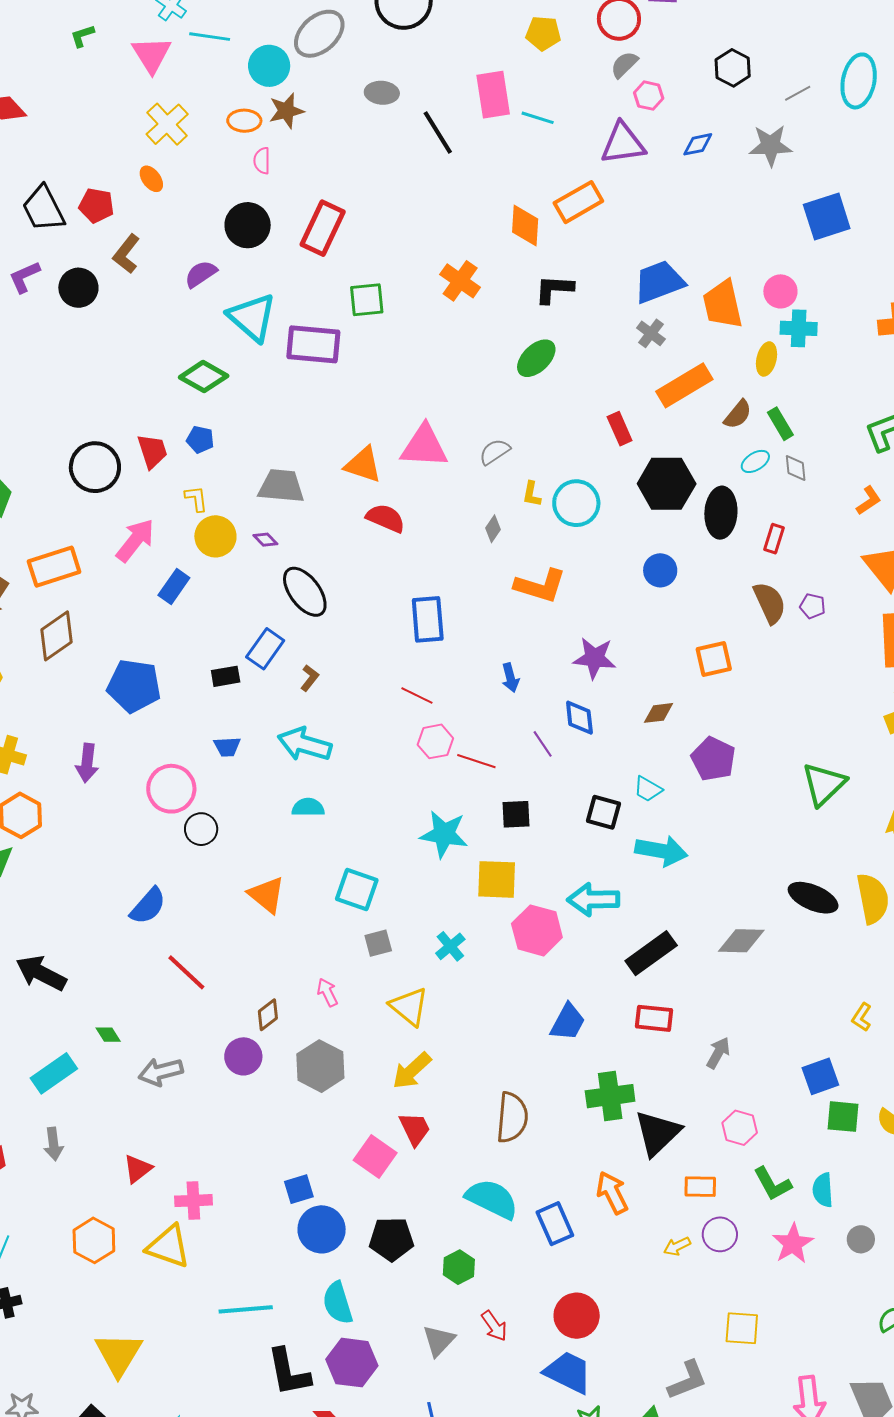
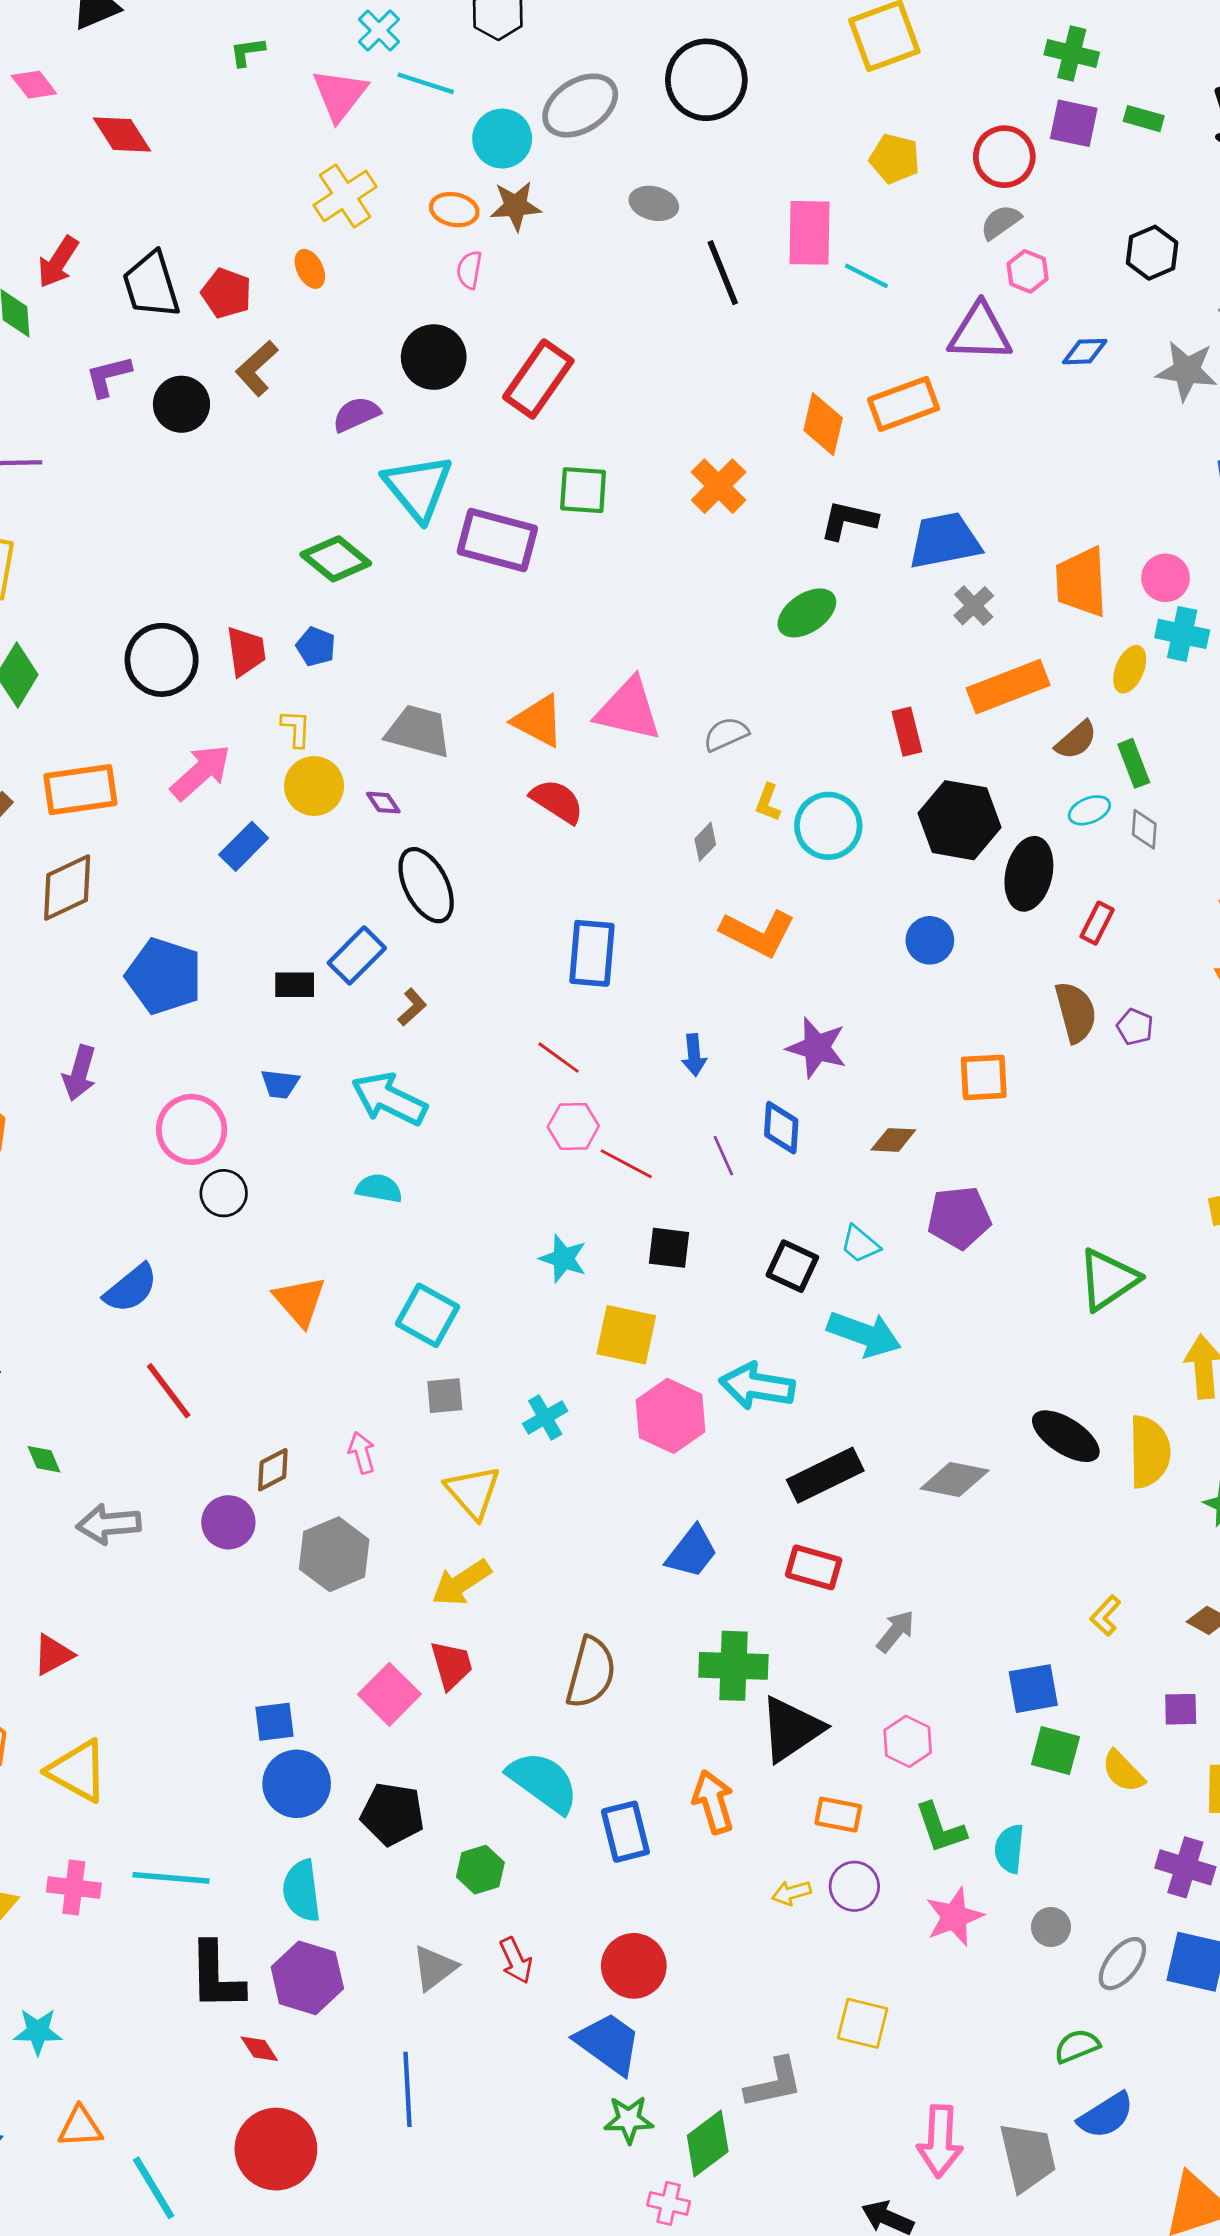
blue trapezoid: (659, 282) -> (945, 541), moved
purple pentagon: (713, 759) -> (959, 1218), turned 30
cyan star: (444, 834) -> (563, 1259), size x0.7
pink cross: (193, 1201) -> (74, 1887), moved

